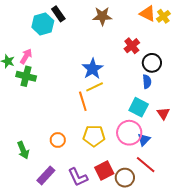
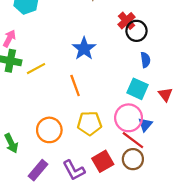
black circle: (152, 63) -> (136, 31), moved
yellow line: (95, 87) -> (36, 69), moved
orange circle: (58, 140) -> (49, 130), size x1.5
red line: (146, 165) -> (133, 140), moved
brown circle: (125, 178) -> (133, 159), moved

